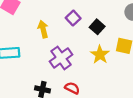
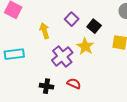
yellow star: (100, 55) -> (85, 46), moved

